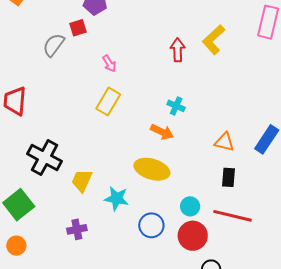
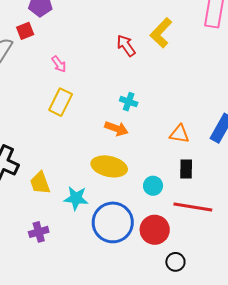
red arrow: (178, 50) -> (126, 46), turned -30
yellow trapezoid: (82, 181) -> (40, 183), turned -40
cyan circle: (190, 206) -> (153, 186), moved
blue circle: (151, 225) -> (113, 222), size x1.6

